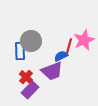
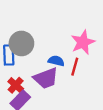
red line: (69, 46) -> (75, 67), moved
blue semicircle: (61, 56) -> (56, 61), turned 40

